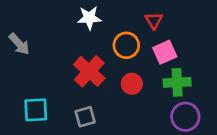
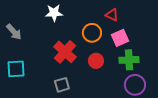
white star: (89, 18) -> (54, 13), moved
red triangle: (154, 21) -> (112, 15), turned -32
cyan square: (36, 110) -> (16, 69), moved

